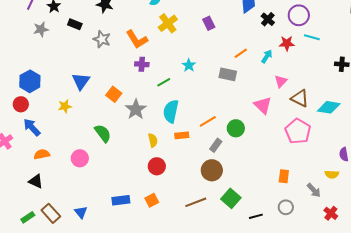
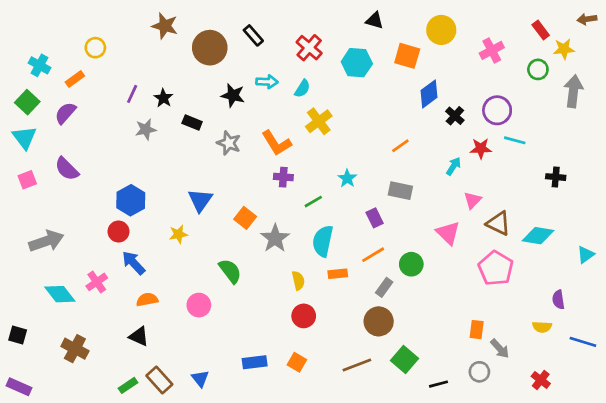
purple rectangle: (209, 23) -> (375, 218), moved
orange line: (241, 53) -> (400, 146), moved
gray arrow: (314, 190) -> (500, 349), moved
orange square: (152, 200) -> (297, 362), turned -32

